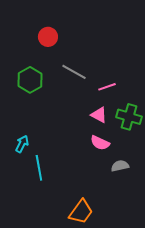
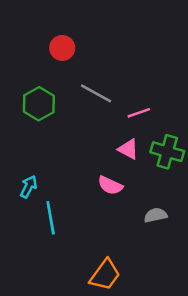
pink semicircle: (100, 143) -> (110, 185), moved

